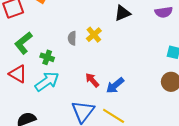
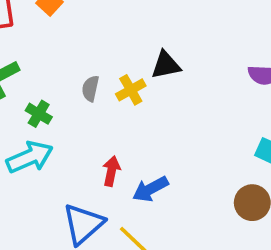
black triangle: (122, 13) -> (166, 65), moved
red arrow: (92, 80) -> (111, 171), turned 42

